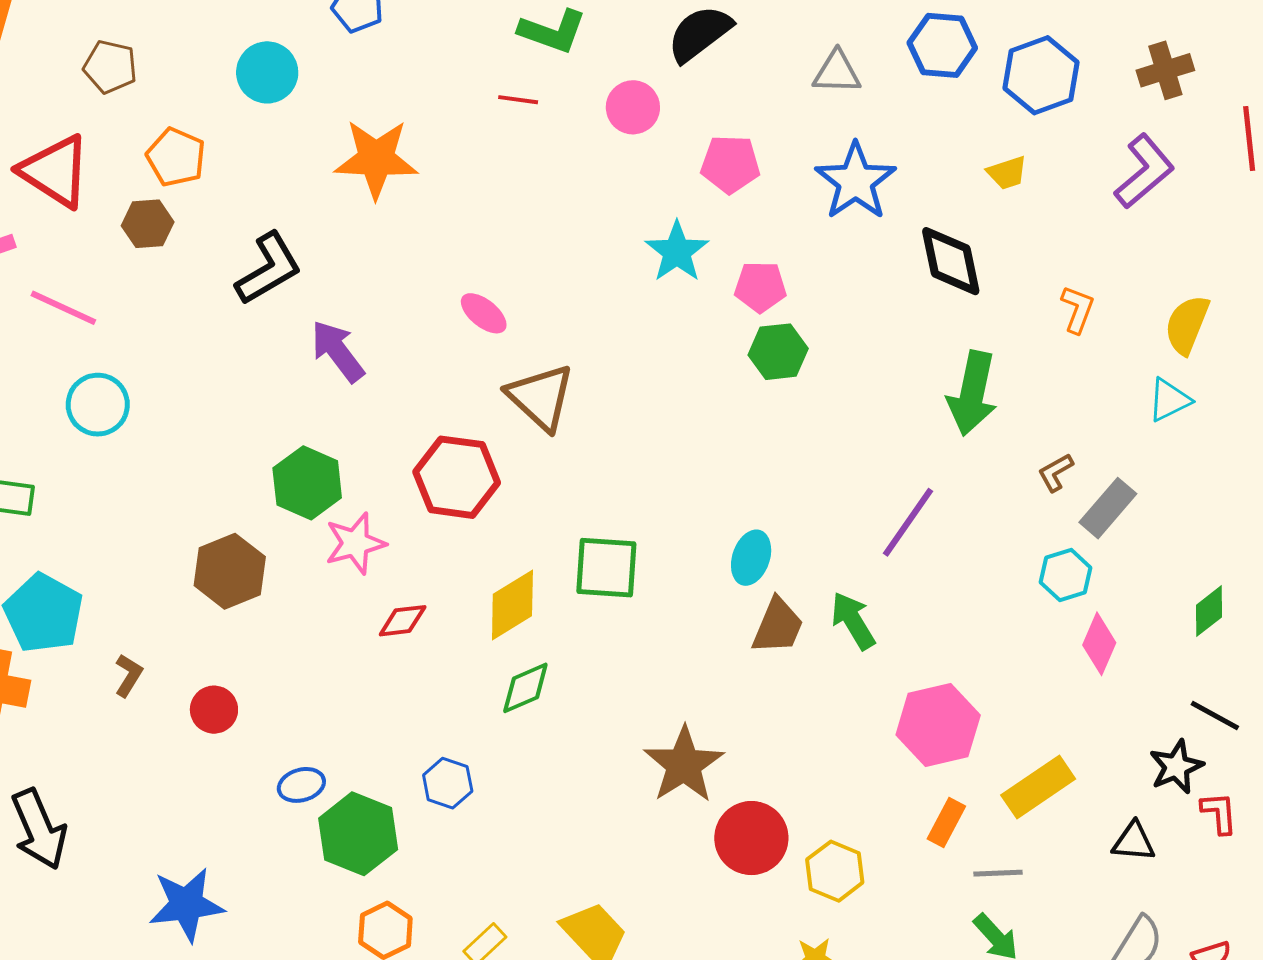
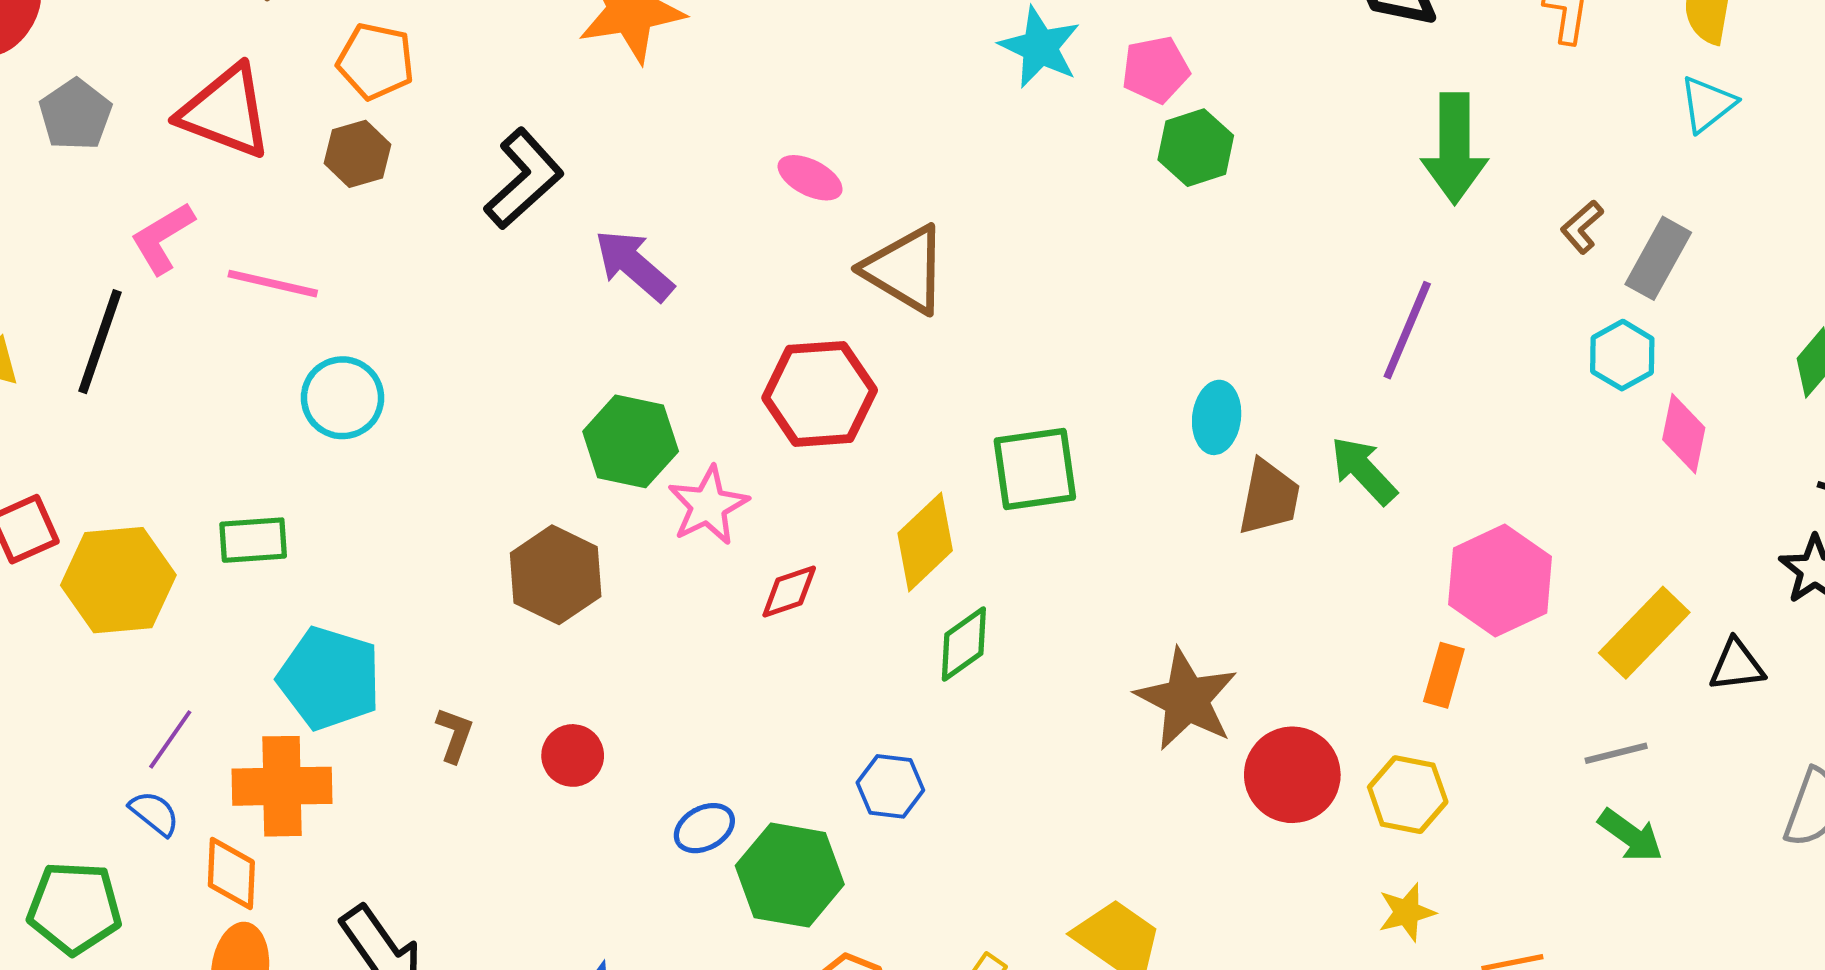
orange rectangle: (946, 823) -> (1444, 675), moved
black triangle: (1134, 842) -> (1737, 665), moved

